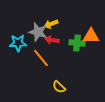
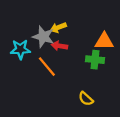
green cross: (77, 43) -> (95, 60), moved
yellow semicircle: (59, 87) -> (86, 99), moved

